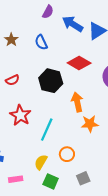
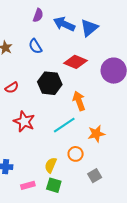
orange star: (90, 124) -> (96, 134), moved
cyan line: (47, 130) -> (64, 125), moved, turned 40
green square: (51, 181) -> (54, 185), moved

